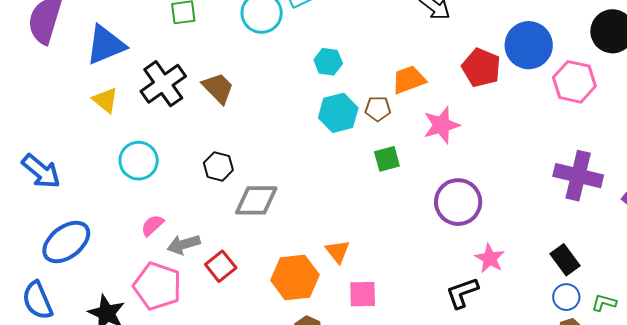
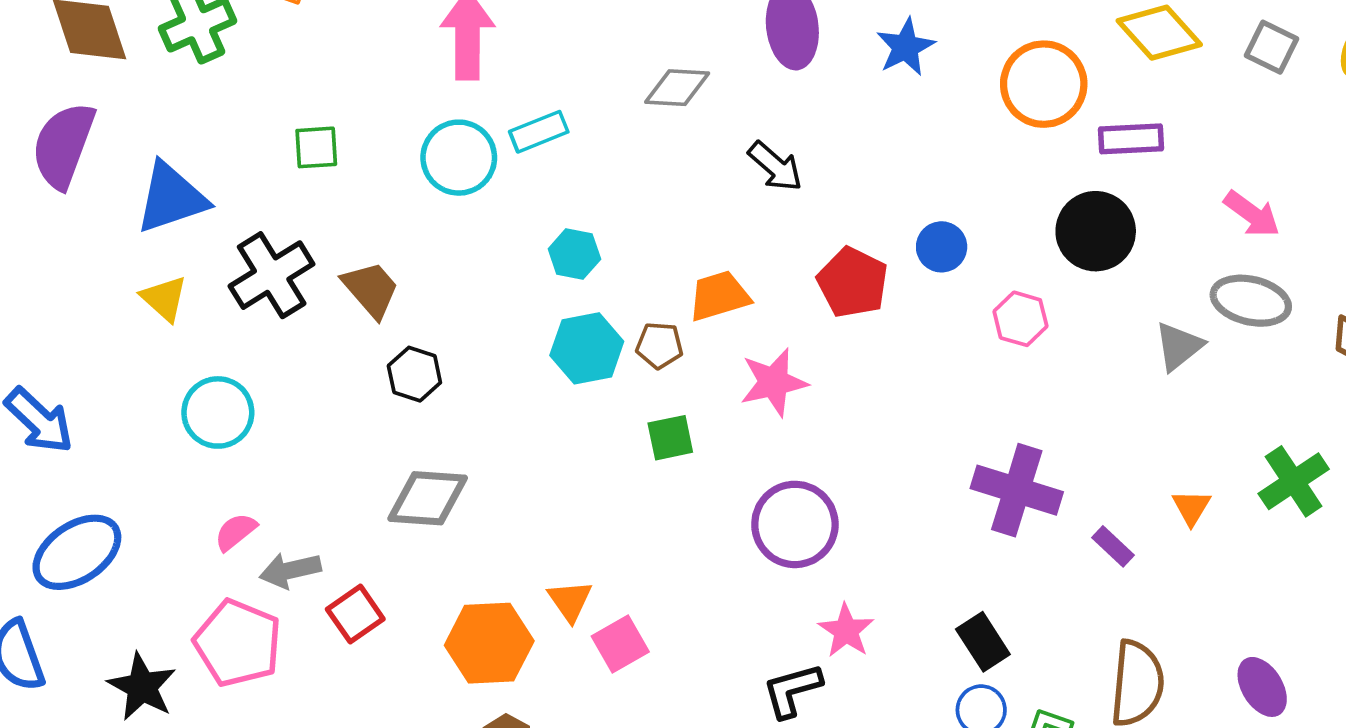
blue circle: (529, 45) -> (942, 247), size x0.6
pink hexagon: (574, 82) -> (1020, 319), size x0.7
black hexagon: (218, 166) -> (414, 374), moved
pink square: (363, 294) -> (620, 644), moved, turned -32

